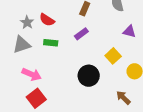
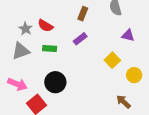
pink arrow: (32, 74) -> (17, 84), moved
black circle: (89, 76) -> (55, 82), moved

